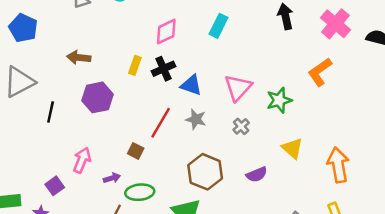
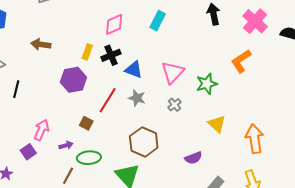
purple hexagon: (97, 97) -> (73, 80), moved
purple semicircle: (257, 174) -> (193, 158), moved
purple square: (55, 186) -> (28, 152), moved

